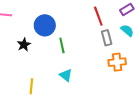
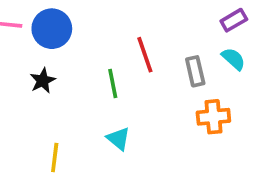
red line: (98, 16) -> (145, 55), moved
blue circle: (45, 25) -> (52, 29), moved

